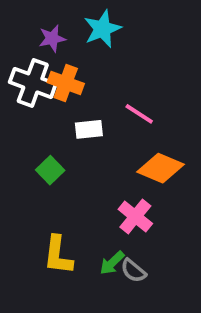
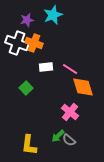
pink line: (139, 114) -> (70, 69), moved
orange diamond: (160, 168) -> (83, 87), turned 50
yellow L-shape: (58, 255) -> (29, 145), moved

